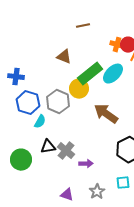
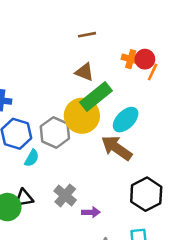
brown triangle: (64, 57) -> (84, 72), moved
cyan ellipse: (113, 74) -> (126, 120), moved
yellow circle: (79, 89) -> (82, 116), size x1.4
black triangle: (48, 147) -> (24, 198), moved

